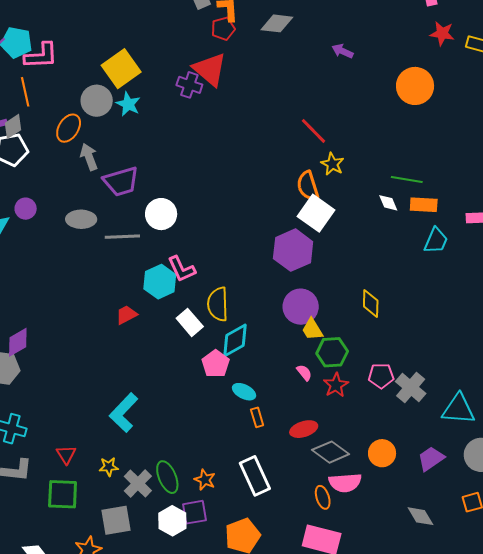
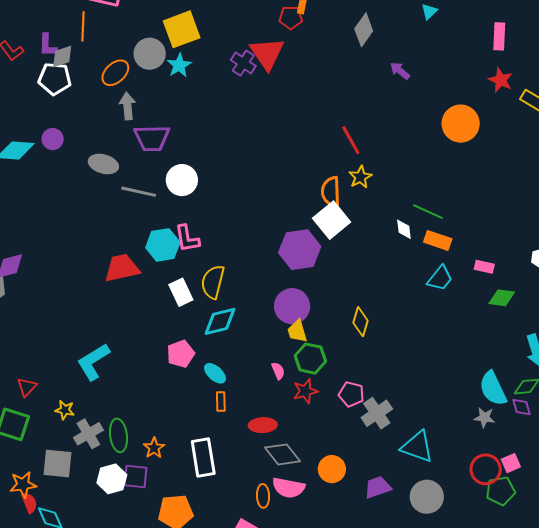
gray diamond: (277, 23) -> (364, 30), moved, turned -76
red trapezoid: (126, 315) -> (122, 268), size x1.6
pink pentagon: (216, 364) -> (181, 354), moved

